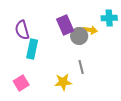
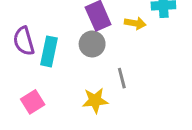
purple semicircle: (22, 30) -> (24, 41), moved
gray circle: (79, 36) -> (92, 44), moved

